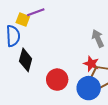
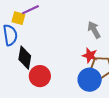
red circle: (57, 80) -> (40, 76), moved

